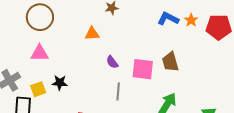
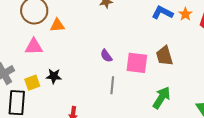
orange triangle: (92, 34) -> (57, 25), moved

